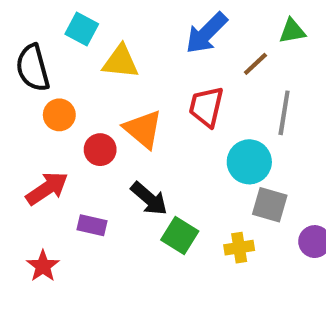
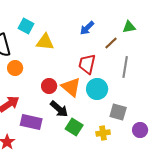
blue arrow: (206, 33) -> (87, 28), size x0.7
orange triangle: (143, 129) -> (71, 87), moved
red circle: (100, 150) -> (49, 86), moved
cyan circle: (249, 162) -> (97, 89), moved
purple rectangle: (92, 225) -> (31, 122), size x1.5

